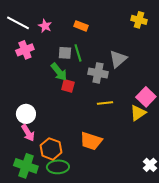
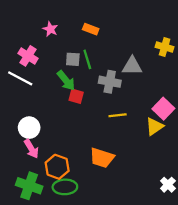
yellow cross: (139, 20) -> (165, 47), moved
white line: (18, 23) -> (20, 78), moved
pink cross: (25, 50) -> (28, 56), turned -36
gray triangle: (118, 59) -> (132, 66), turned 42

